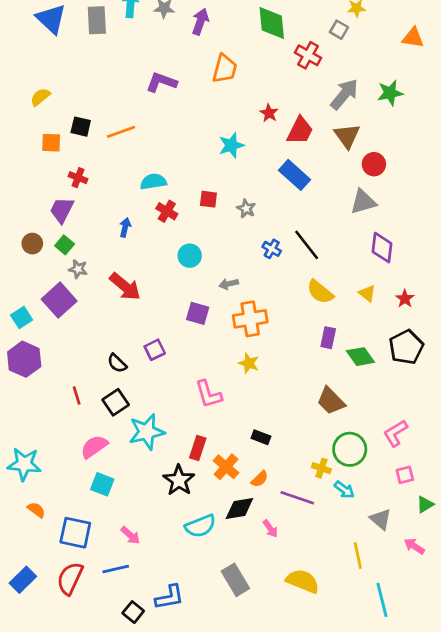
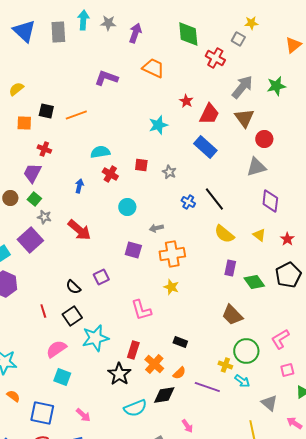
orange triangle: (413, 38) -> (293, 45), turned -48
orange trapezoid: (225, 69) -> (153, 68), turned -80
pink arrow: (270, 529) -> (187, 426), moved

